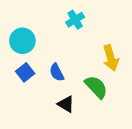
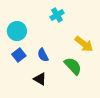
yellow arrow: (111, 58) -> (84, 44), turned -36
black triangle: (66, 104) -> (40, 79), moved

